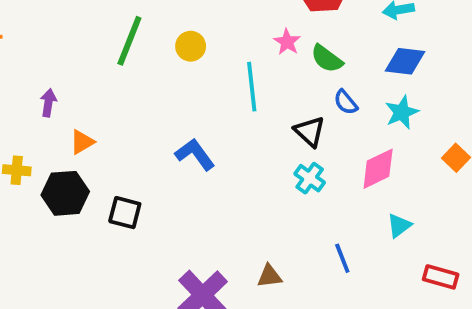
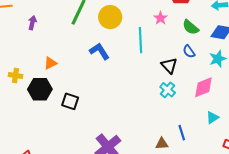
yellow circle: (191, 46) -> (110, 17), size x1.5
green semicircle: (327, 59) -> (191, 27), moved
purple arrow: (48, 103) -> (32, 23), moved
blue L-shape: (195, 154) -> (99, 51), moved
brown triangle: (269, 276) -> (162, 144), moved

